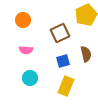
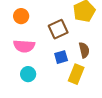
pink semicircle: (26, 50) -> (24, 46), size x1.5
yellow rectangle: (66, 86) -> (76, 74), moved

